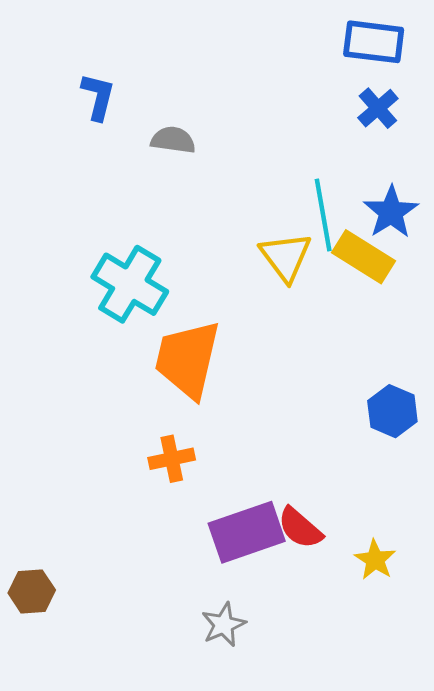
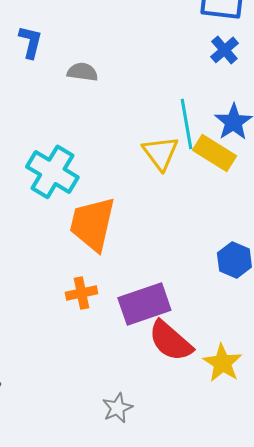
red semicircle: (300, 528) -> (170, 341), size x1.4
purple rectangle: (247, 532) -> (144, 304), moved
yellow star: (375, 560) -> (222, 363), size x1.4

